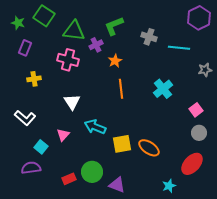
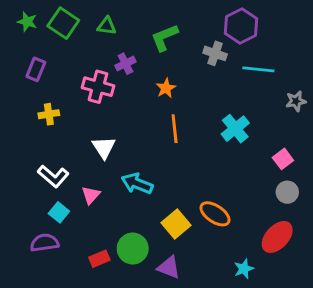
purple hexagon: (199, 18) -> (241, 26), moved
green star: (18, 23) -> (27, 22), moved
green triangle: (74, 31) -> (107, 26), moved, size x0.6
purple cross: (96, 45) -> (125, 64), moved
white L-shape: (25, 118) -> (53, 176), moved
yellow square: (122, 144) -> (176, 224), moved, turned -30

